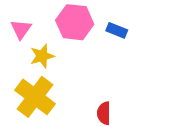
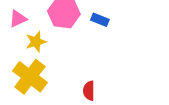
pink triangle: (21, 29) -> (18, 19), turned 30

